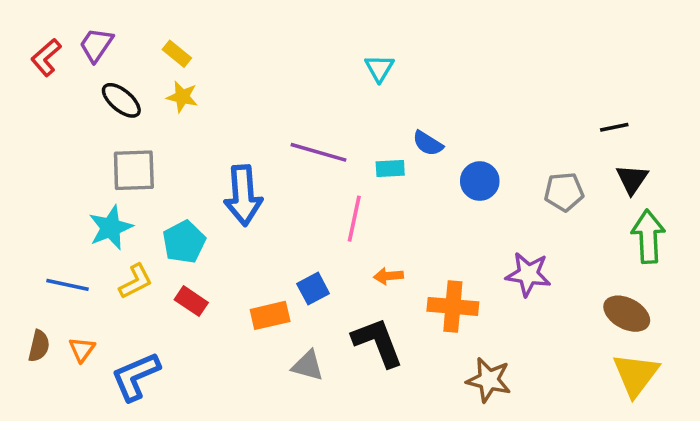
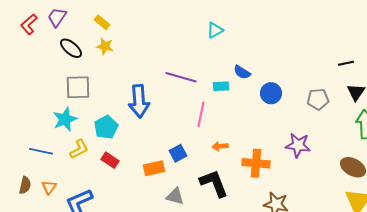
cyan triangle: (379, 68) -> (215, 30), turned 30

